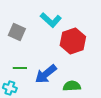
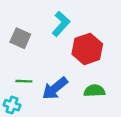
cyan L-shape: (51, 20) -> (61, 24), turned -90
green semicircle: (72, 86) -> (94, 91), moved

